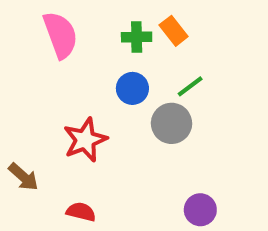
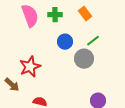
green cross: (137, 37) -> (55, 15), moved
red star: (85, 140) -> (30, 67), moved

